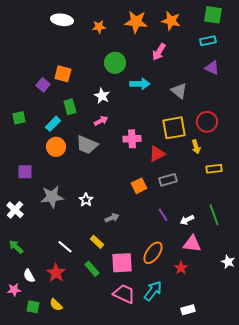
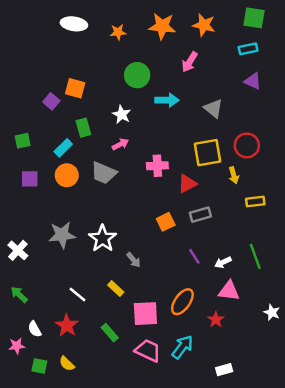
purple square: (25, 172) -> (30, 179), moved
white star: (86, 200) -> (103, 238), size x1.6
gray arrow: (112, 218) -> (134, 260), turned 72
green rectangle: (92, 269) -> (110, 333), moved

